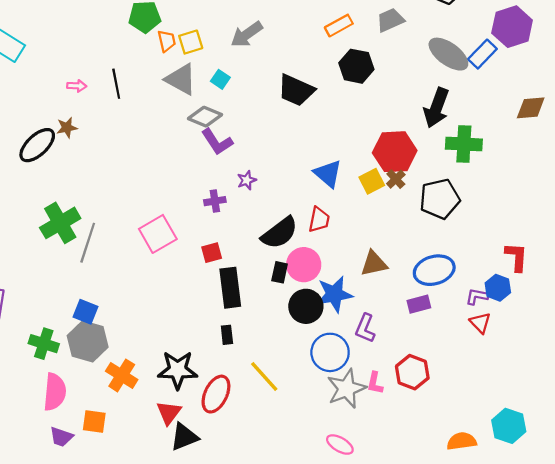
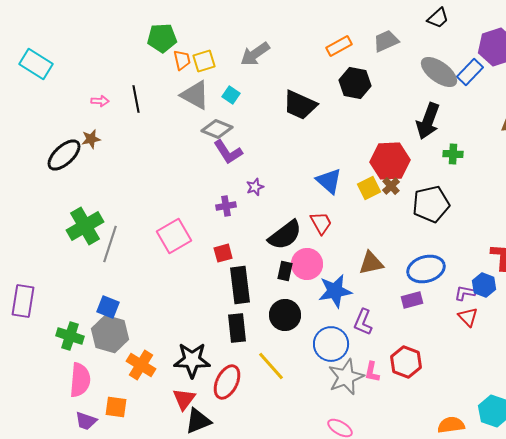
green cross: (464, 144) -> (453, 154), size x0.6
red trapezoid: (319, 220) -> (321, 223), turned -40
black circle: (306, 306) -> (285, 315), moved
black rectangle: (227, 335) -> (237, 328), size x1.6

